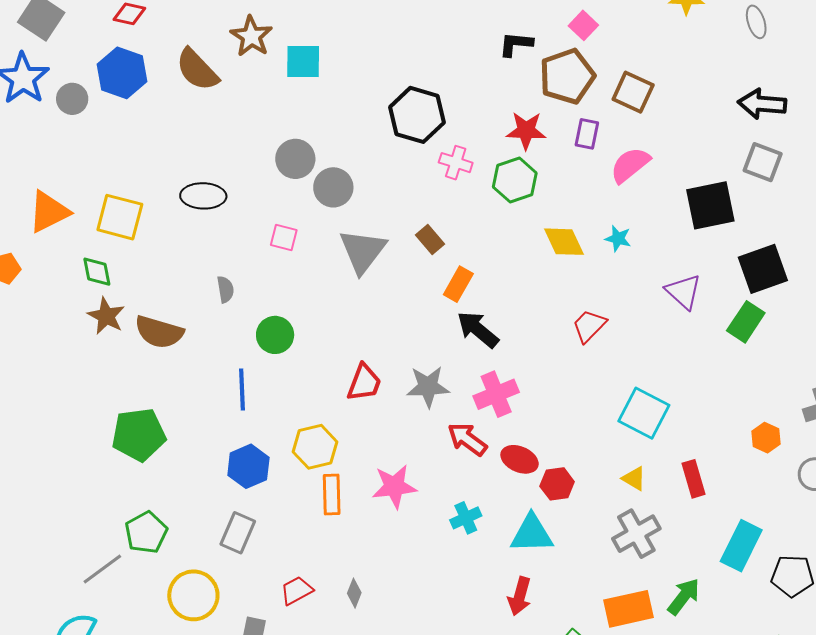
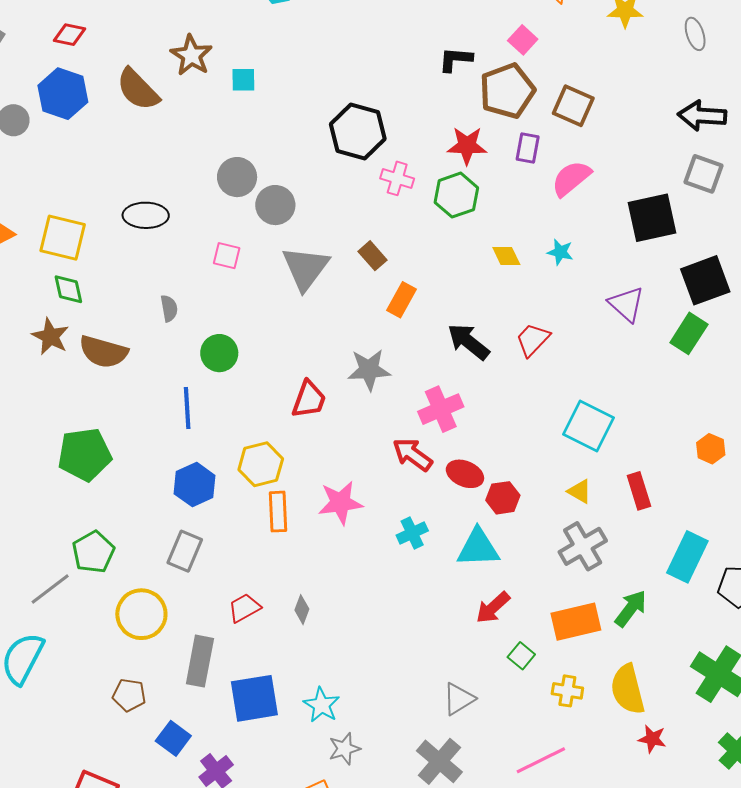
cyan square: (303, 62) -> (243, 80), size x0.7
yellow diamond: (564, 242) -> (506, 256), size x0.7
green diamond: (97, 272) -> (68, 289), moved
black arrow: (478, 329) -> (469, 342), moved
gray star: (428, 387) -> (369, 370), moved
red arrow: (520, 596) -> (493, 608), moved, turned 33

